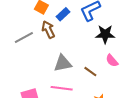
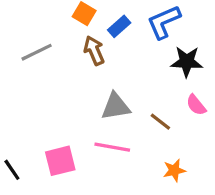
gray line: (24, 37) -> (37, 52), moved

